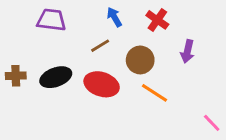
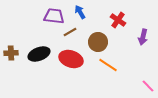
purple trapezoid: (51, 20) -> (54, 16), moved
red cross: (157, 20) -> (118, 20), moved
purple arrow: (187, 51) -> (143, 37), moved

